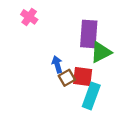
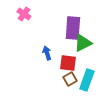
brown square: (67, 78) -> (70, 79), moved
cyan rectangle: (91, 96) -> (87, 80), moved

